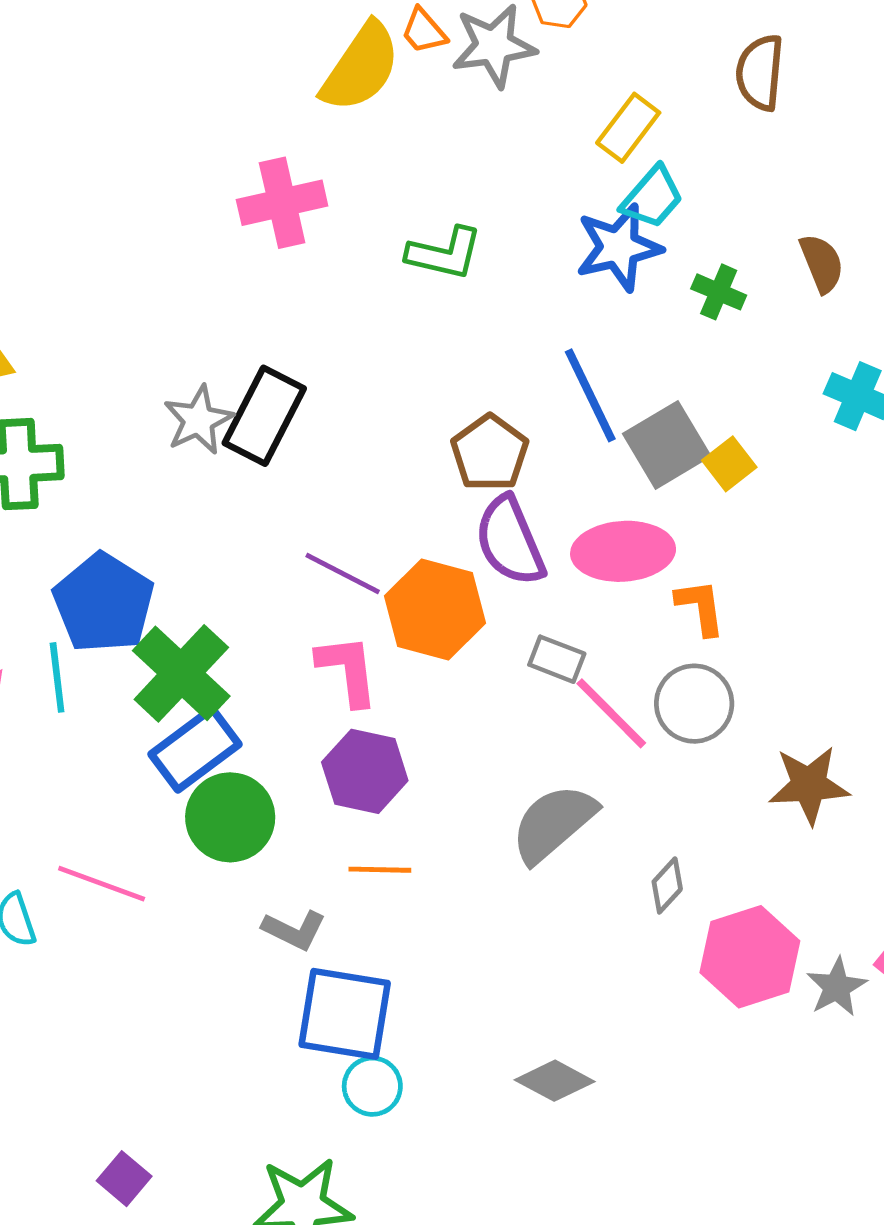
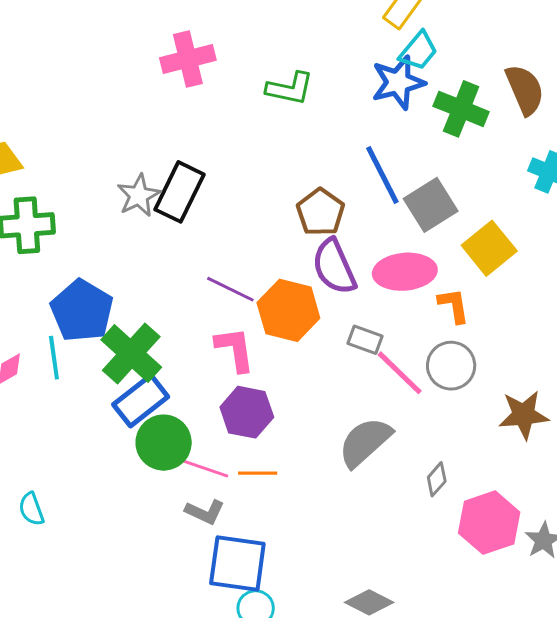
brown semicircle: (822, 263) -> (525, 90), size x1.4
green cross: (719, 292) -> (461, 109), size x1.6
yellow square: (729, 464) -> (489, 248), moved, size x1.6
pink line: (102, 884) -> (201, 467), moved

